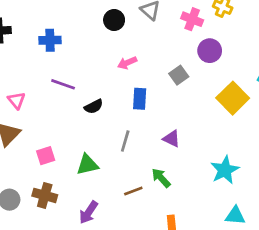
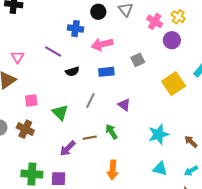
blue cross: (50, 40) -> (76, 29), moved
purple circle: (210, 51) -> (172, 40), moved
pink arrow: (127, 63) -> (102, 44), size x1.5
blue rectangle: (140, 99) -> (106, 72), turned 70
green triangle: (87, 165) -> (60, 112), turned 48
purple arrow: (88, 212) -> (68, 148), moved

